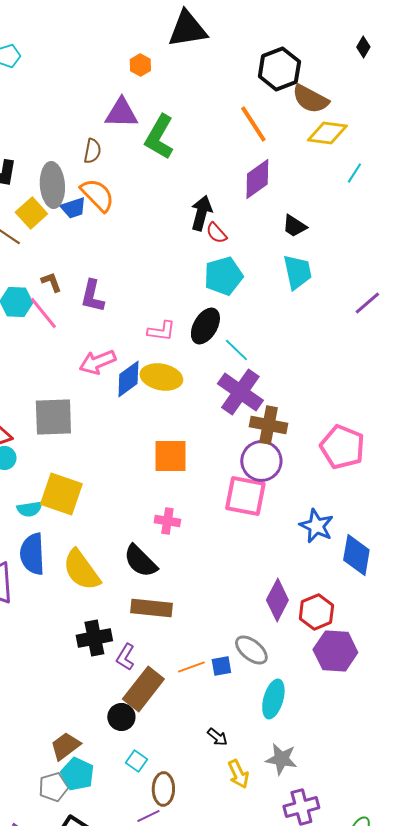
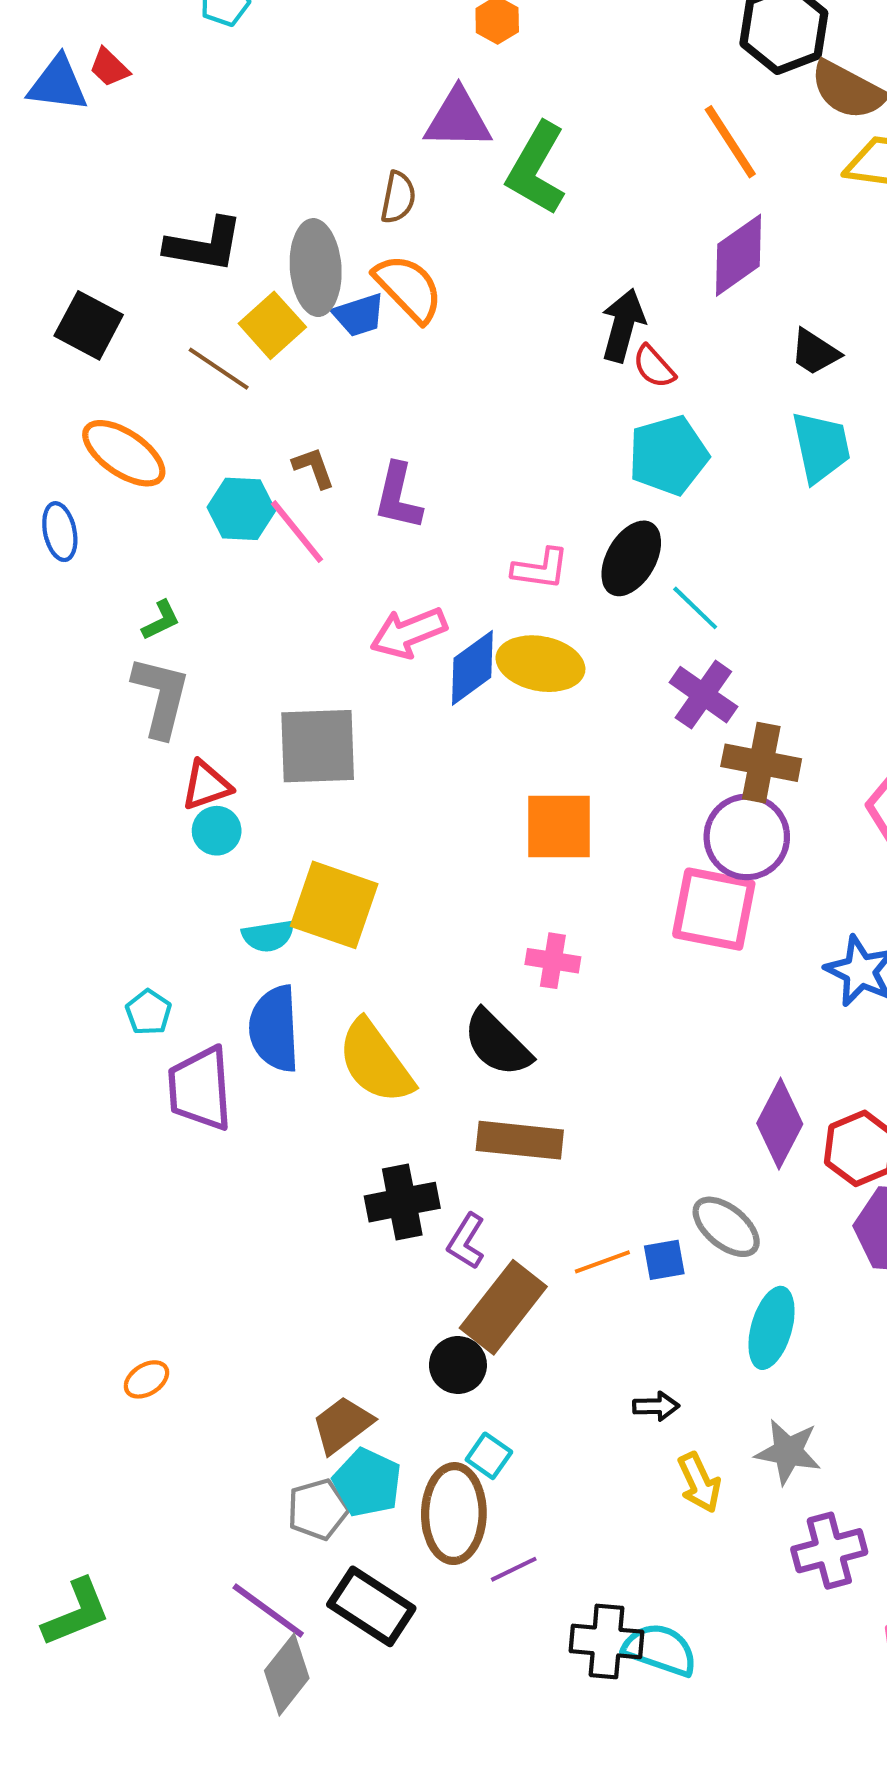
purple cross: (240, 392) -> (703, 695), size x0.7
black arrow: (217, 737) -> (656, 1406), turned -40
brown ellipse: (163, 789) -> (454, 1514), moved, size x1.4

